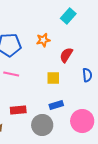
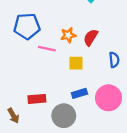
orange star: (43, 40) -> (68, 35), moved
pink line: (11, 74) -> (47, 49), moved
pink circle: (82, 121) -> (109, 98), moved

